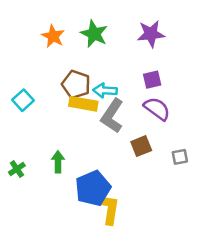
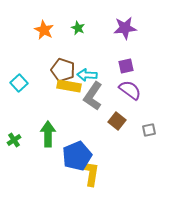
green star: (94, 34) -> (78, 28), size x0.6
brown square: (141, 146) -> (117, 121), turned -30
green arrow: (58, 162) -> (48, 134), size x1.4

